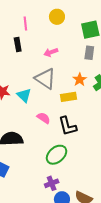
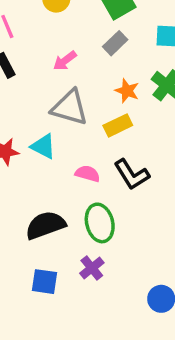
gray rectangle: (89, 53) -> (115, 43), moved, turned 56
green ellipse: (56, 155) -> (100, 223), moved, turned -45
purple cross: (52, 183) -> (92, 268), moved

